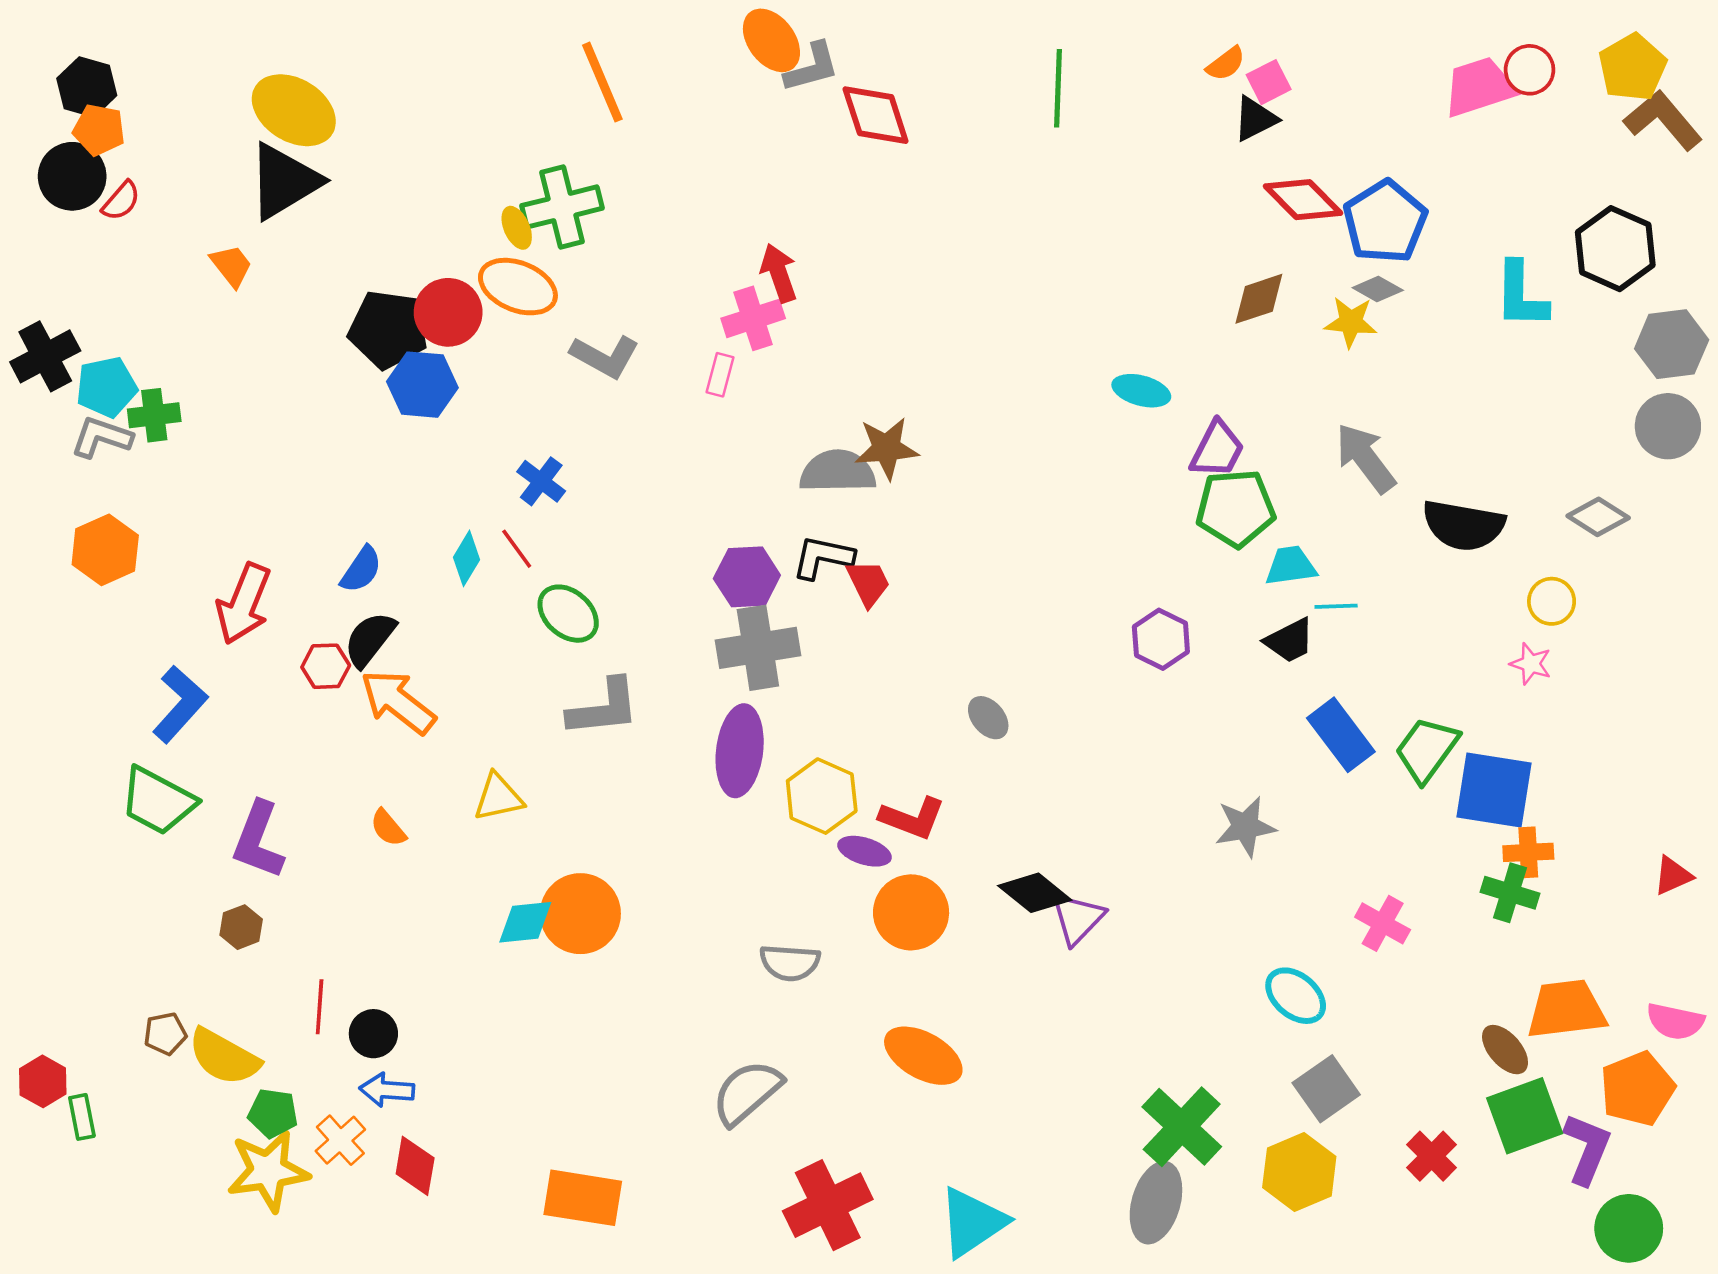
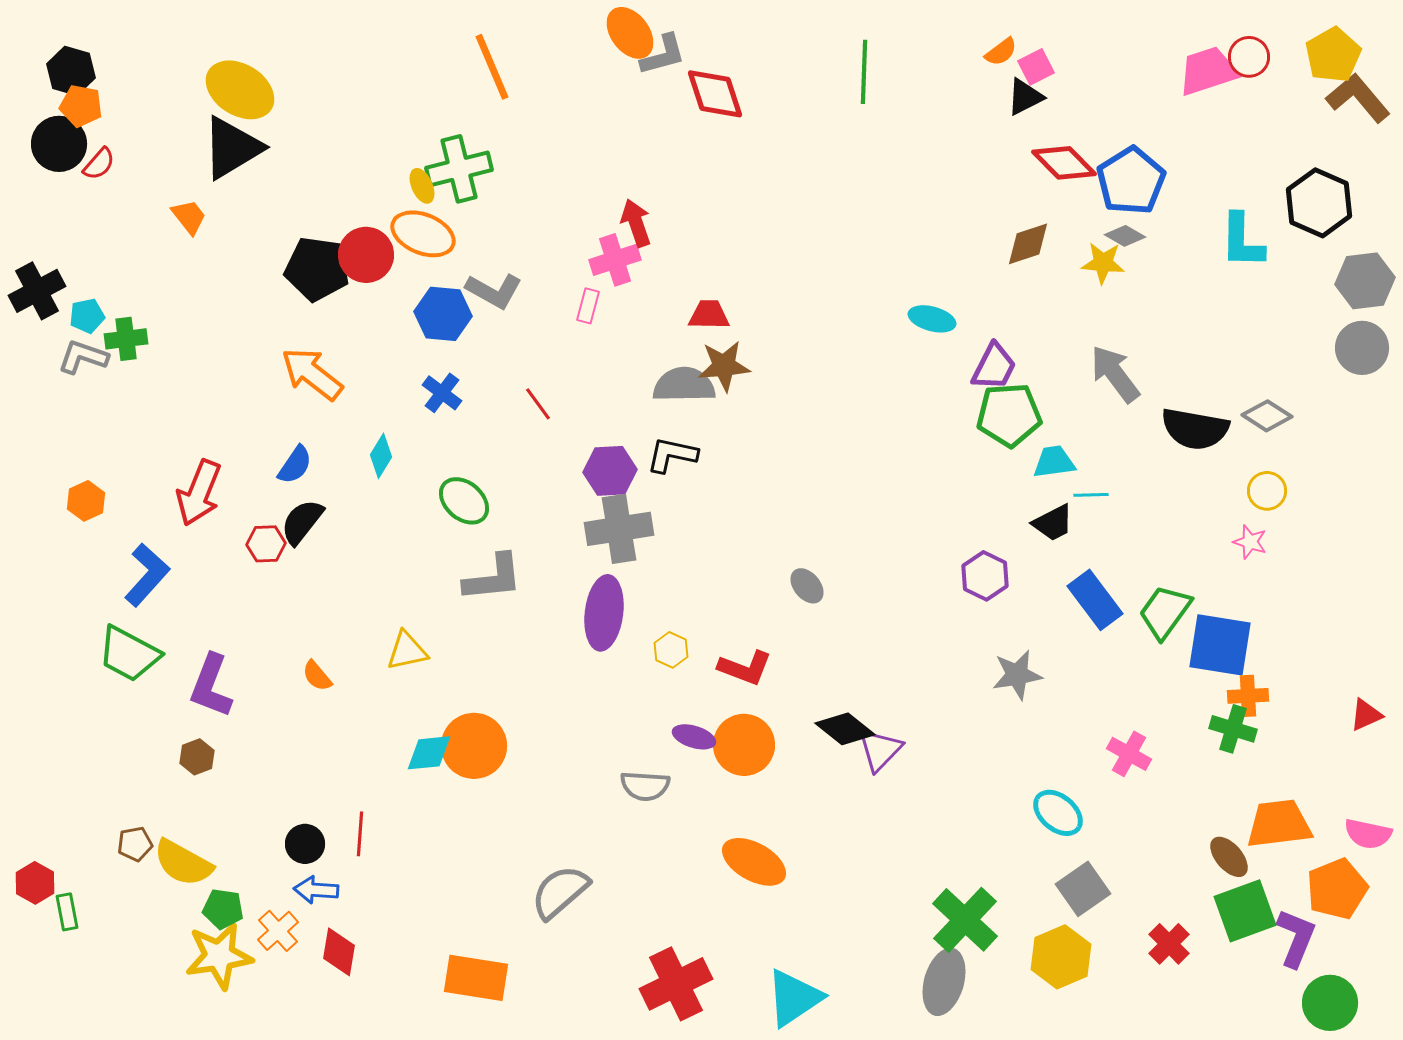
blue hexagon: (422, 385) -> (443, 314), moved
cyan pentagon: (106, 387) -> (87, 316), size x0.7
gray diamond: (1598, 517) -> (1267, 416), moved
red line: (517, 549) -> (538, 404), moved
orange hexagon: (105, 550) -> (86, 501), moved, size x0.7
red trapezoid: (868, 583) -> (709, 315), moved, turned -63
purple hexagon: (1161, 639) -> (985, 576), moved
orange arrow: (398, 702) -> (312, 374), moved
yellow hexagon: (822, 796) -> (671, 650), size x0.6
purple ellipse: (865, 851) -> (694, 737), moved
red line: (320, 1007) -> (360, 834), moved
gray semicircle: (747, 1092) -> (560, 892), moved

